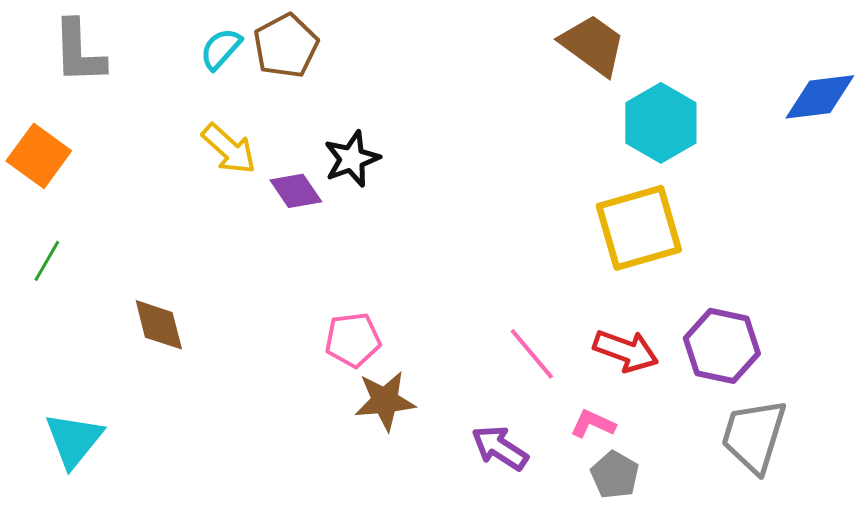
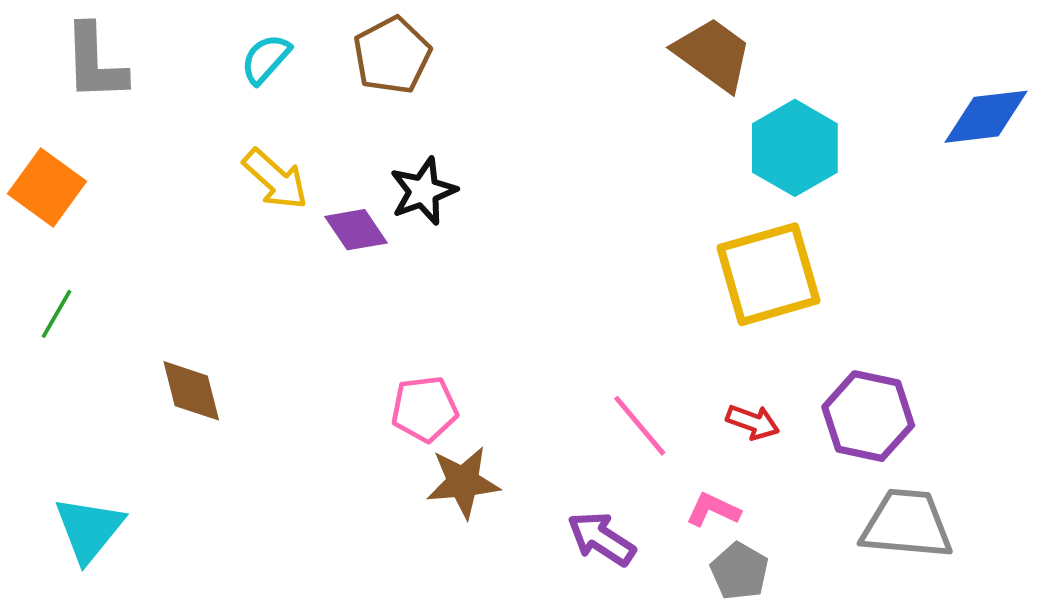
brown pentagon: (286, 46) -> (392, 55), moved
red arrow: (626, 351) -> (753, 422), size x0.7
gray trapezoid: (754, 436) -> (907, 524), turned 78

